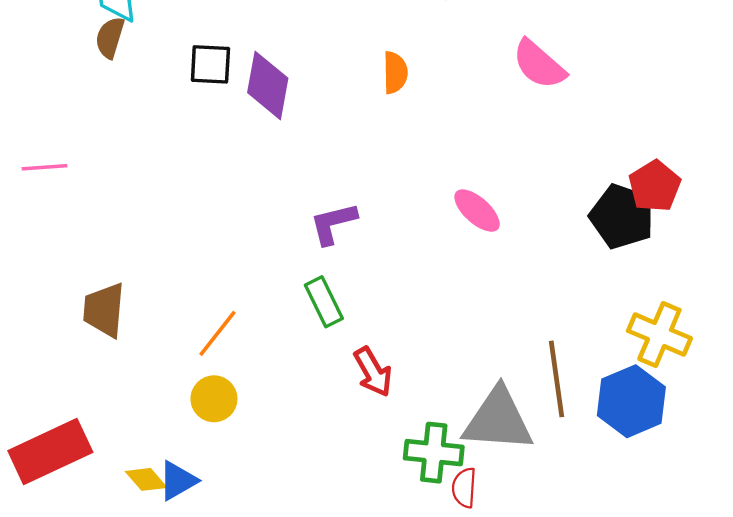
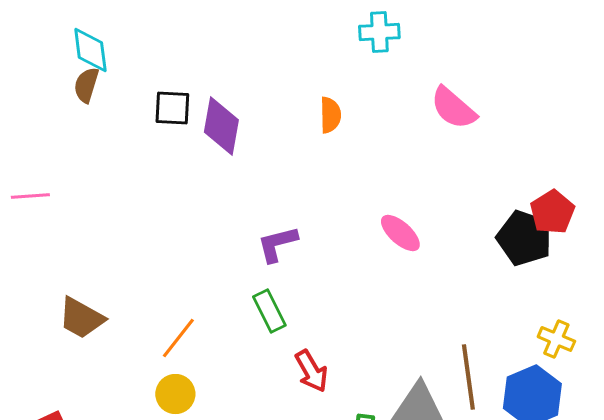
brown trapezoid: (104, 310) -> (81, 318), turned -66
yellow cross: (659, 334) -> (556, 339), size x0.7

